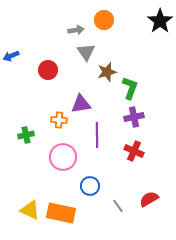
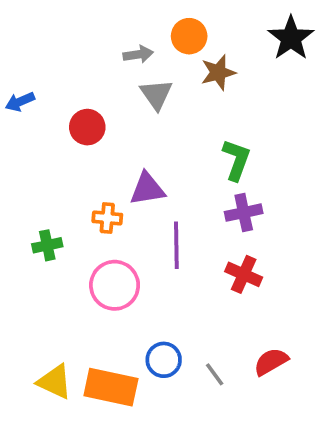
brown star: (107, 72) -> (218, 73), moved
blue circle: (90, 186) -> (164, 360), moved

